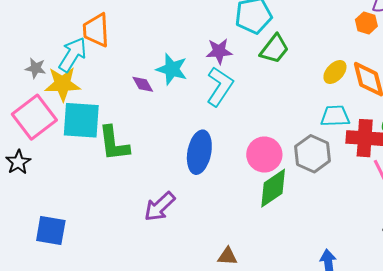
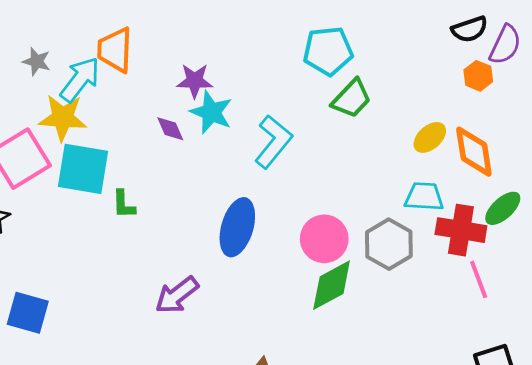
purple star: (219, 51) -> (195, 81), moved
gray star: (36, 68) -> (37, 61), moved
green L-shape: (114, 143) -> (124, 204), size x0.6

